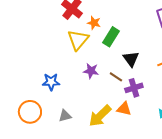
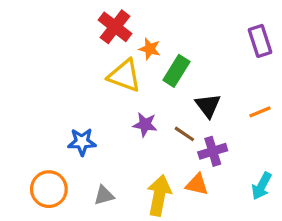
yellow triangle: (78, 40) -> (124, 76), turned -50
yellow arrow: (100, 116) -> (159, 195), turned 145

